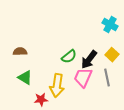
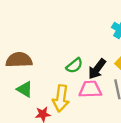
brown semicircle: (20, 52) -> (19, 60), size x1.6
pink trapezoid: (83, 78) -> (90, 89), turned 65

